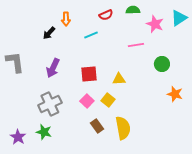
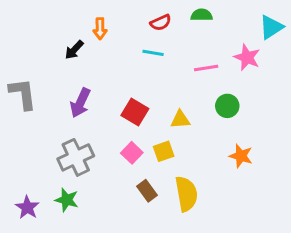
pink star: (155, 24) -> (247, 57), moved
cyan line: (91, 35) -> (153, 53), moved, turned 32
green circle: (162, 64) -> (227, 106), moved
red square: (89, 74) -> (135, 112), turned 36
orange star: (175, 94) -> (241, 156), moved
yellow square: (108, 100) -> (164, 151), turned 32

